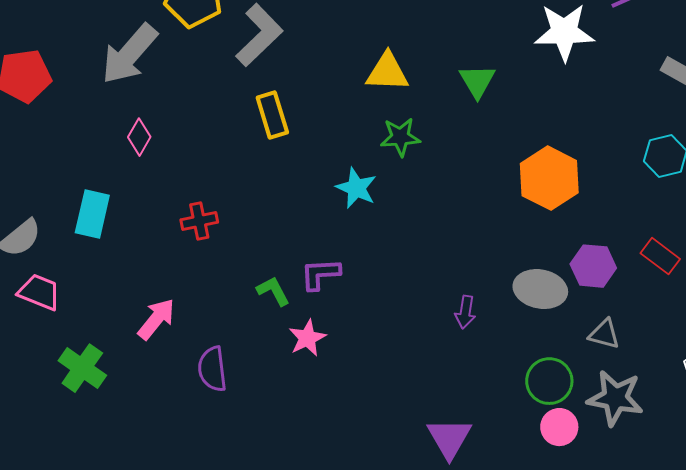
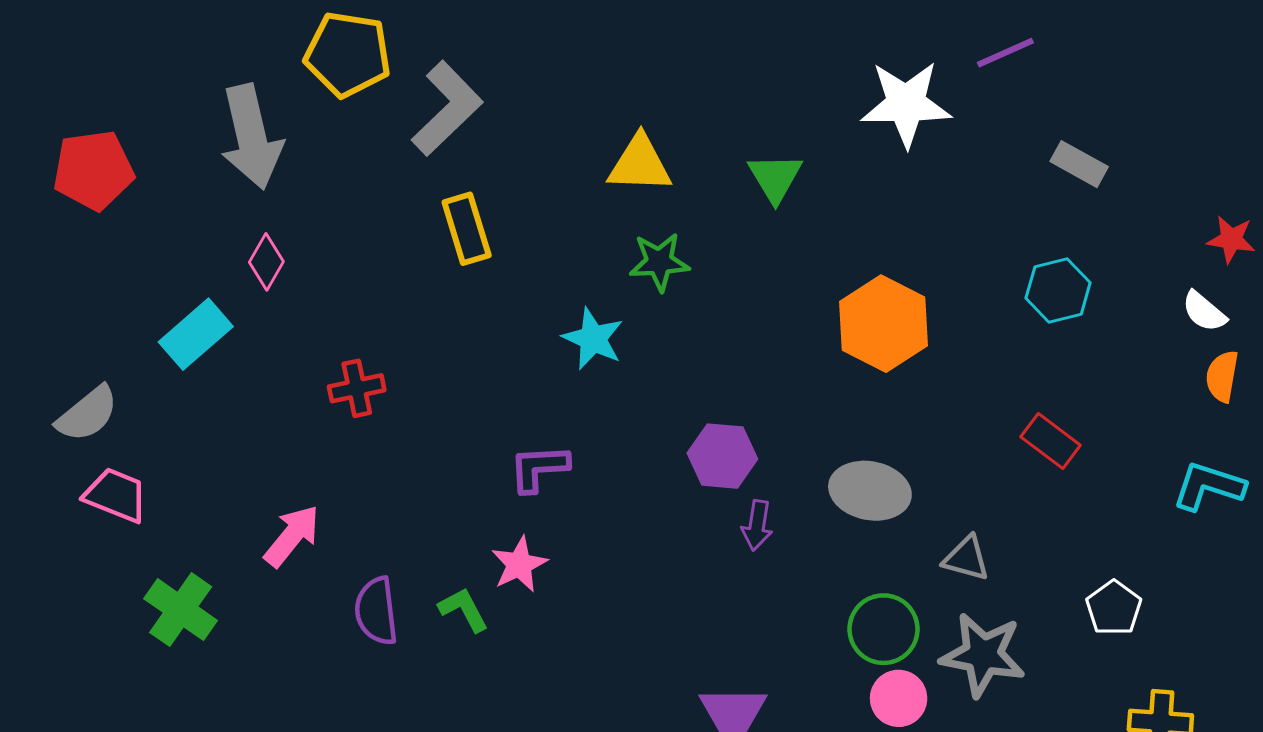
gray arrow: (129, 54) -> (251, 137), turned -54
cyan rectangle: (92, 214) -> (196, 334), moved, turned 36
purple hexagon: (593, 266) -> (722, 456), moved
green L-shape: (273, 291) -> (464, 610), moved

